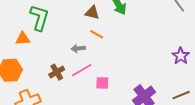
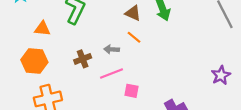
orange triangle: (23, 39) -> (42, 29), moved
brown cross: (57, 72) -> (83, 59), moved

